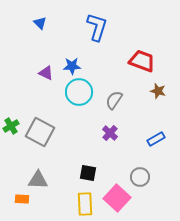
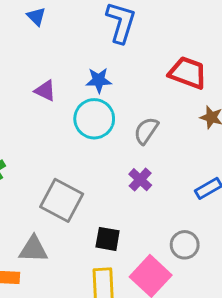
blue star: (72, 66) -> (99, 80), moved
gray square: (40, 132) -> (62, 200), moved

